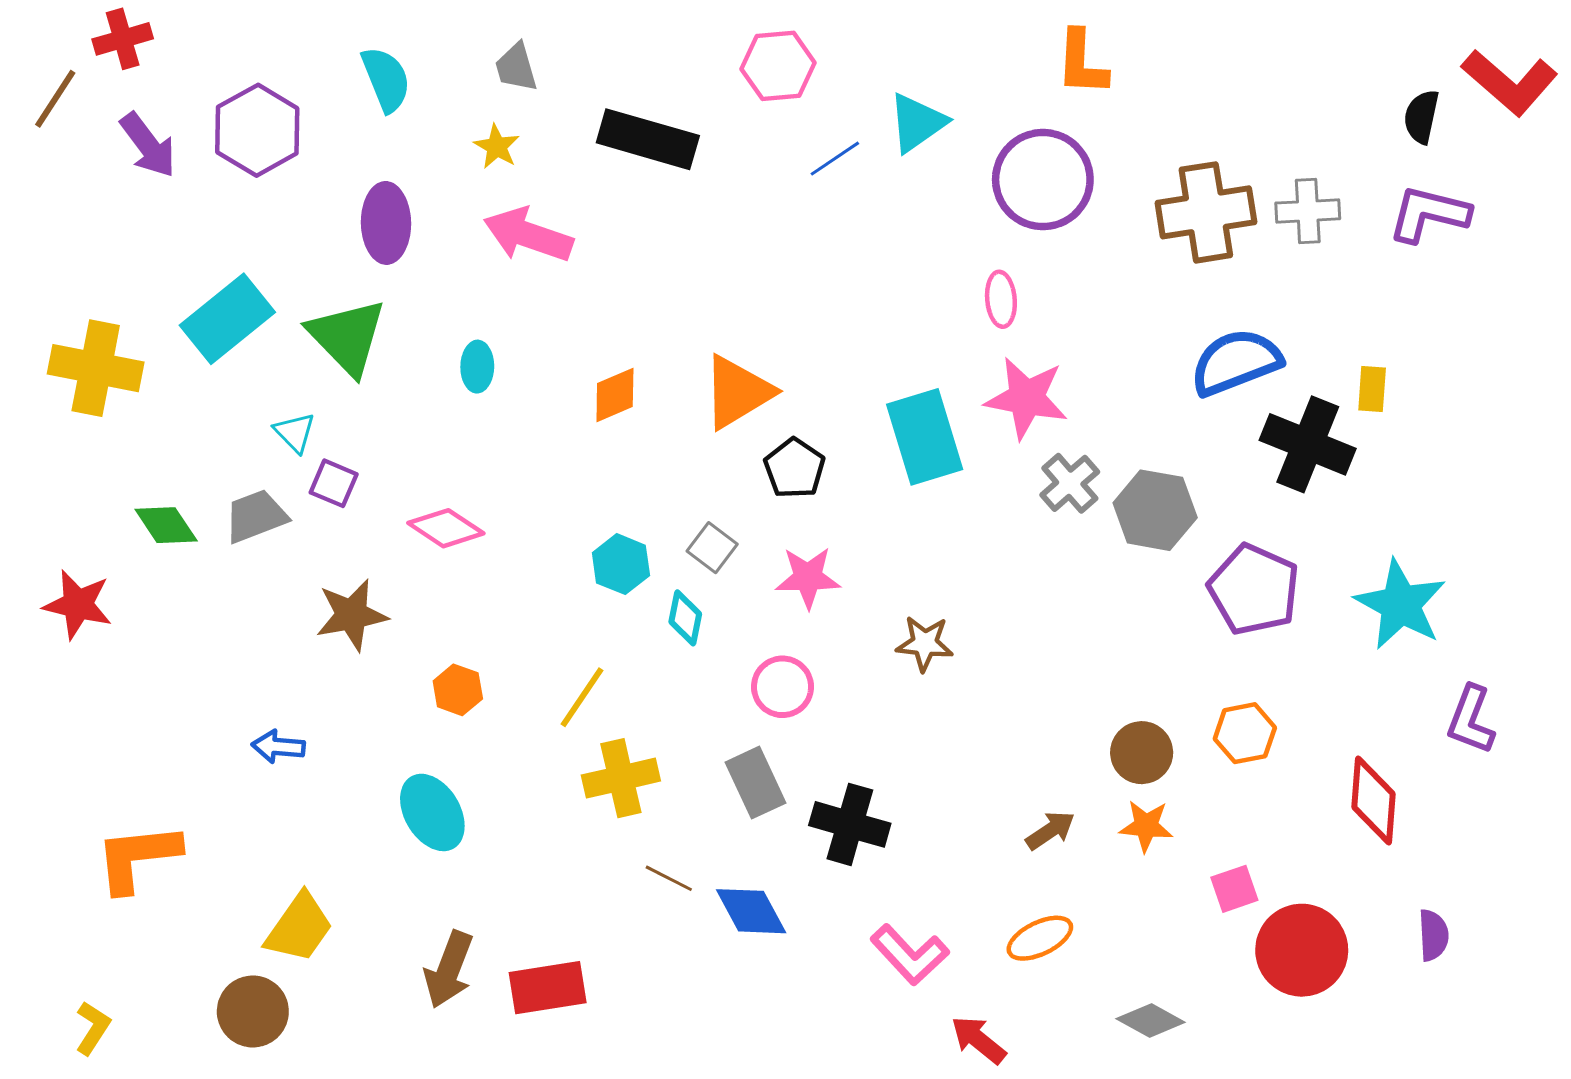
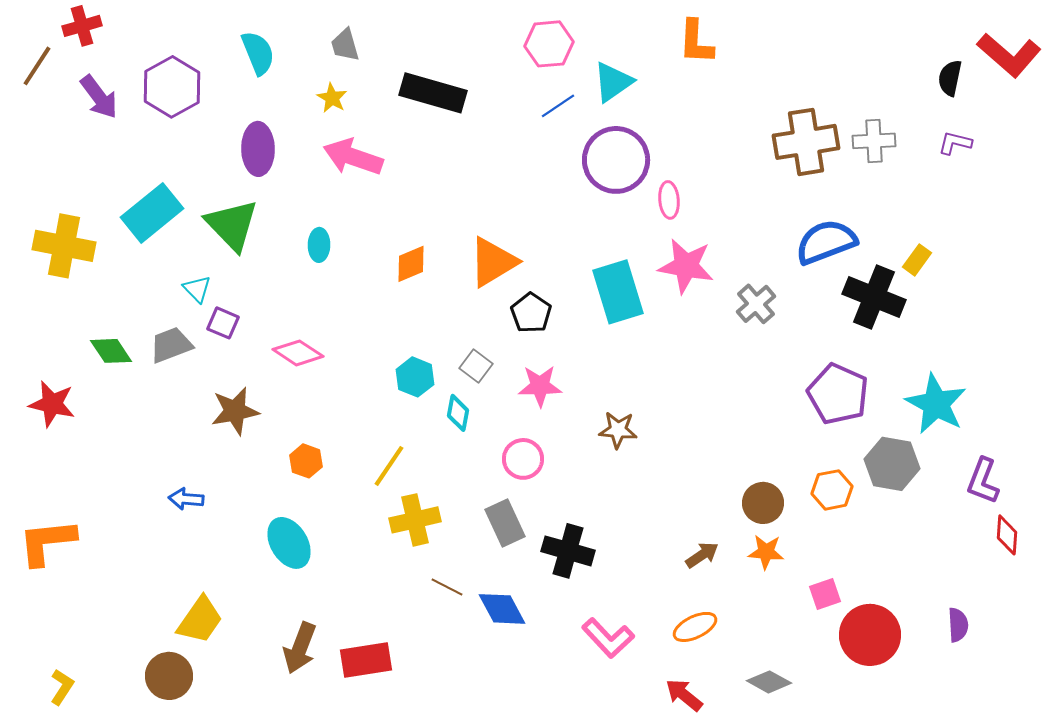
orange L-shape: (1082, 63) -> (696, 42), moved
pink hexagon: (778, 66) -> (549, 44), moved
purple circle: (1043, 180) -> (616, 160), moved
purple L-shape: (1429, 214) -> (955, 143), size x0.6
yellow rectangle: (1372, 389) -> (917, 260), turned 32
gray cross: (1070, 483) -> (756, 304), moved
gray hexagon: (1155, 510) -> (892, 464), moved
red diamond: (1374, 801) -> (1007, 535), moved, size x0.7
orange L-shape: (138, 857) -> (47, 542), moved
red arrow: (979, 1040) -> (684, 695), moved

